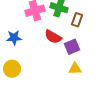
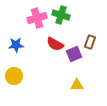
brown rectangle: (77, 20) -> (90, 42), moved
yellow triangle: (75, 69) -> (77, 85), moved

